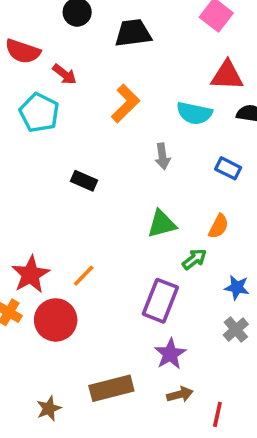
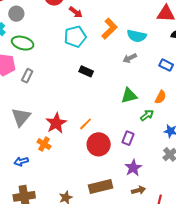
cyan pentagon: (39, 113) -> (75, 37), moved, turned 30
cyan semicircle: (194, 113) -> (137, 36), moved
gray arrow: (162, 156) -> (130, 58), turned 72
purple rectangle: (160, 301) -> (128, 138), size x0.6
red circle: (56, 320) -> (99, 144), moved

